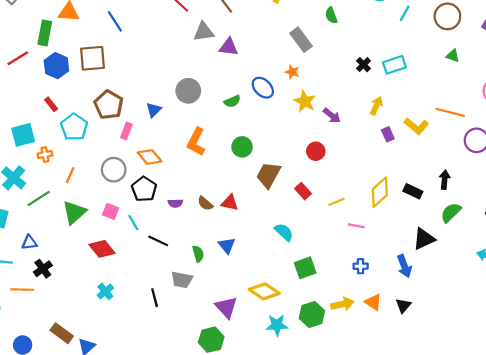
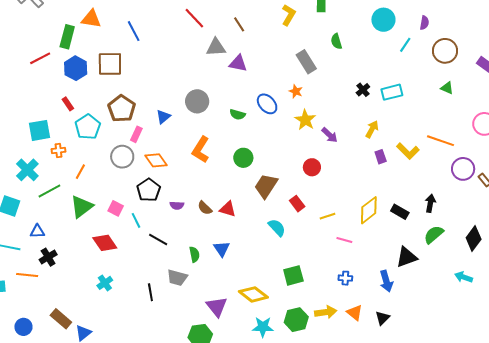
green semicircle: (232, 101) -> (238, 114), turned 35
gray circle: (114, 170) -> (122, 157), moved
cyan semicircle: (284, 232) -> (277, 228), moved

